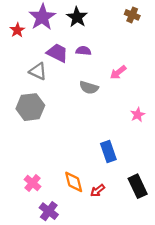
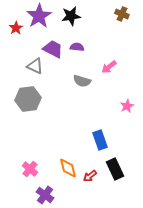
black star: (77, 17) -> (71, 16), turned 30
black rectangle: (138, 186) -> (115, 169), moved

